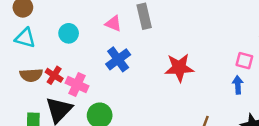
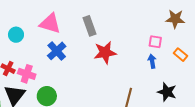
gray rectangle: (144, 16) -> (89, 26), moved
pink triangle: (113, 24) -> (50, 23), size x1.6

